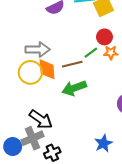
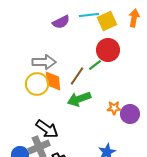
red circle: (104, 37) -> (108, 50), size x1.5
orange star: (111, 53) -> (114, 108), moved
brown line: (72, 64) -> (77, 76), turned -42

